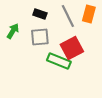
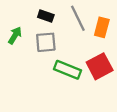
orange rectangle: (89, 14) -> (102, 27), moved
red square: (72, 48) -> (100, 66), moved

